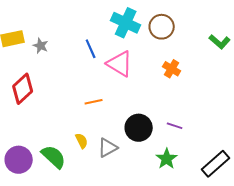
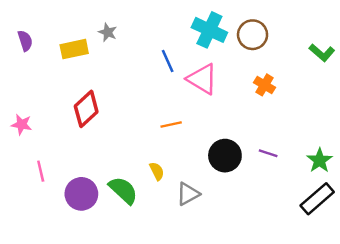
gray star: (41, 46) -> (108, 32), moved
gray triangle: (108, 148) -> (188, 194), moved
green star: (167, 159) -> (320, 160), moved

